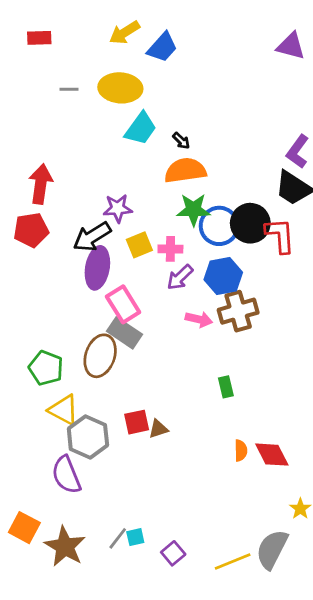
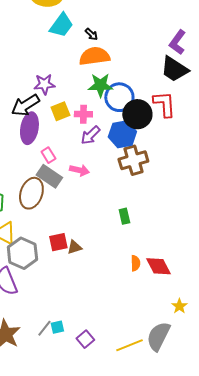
black circle: (250, 223) -> (137, 114), moved
pink rectangle: (123, 304) -> (48, 155), size x0.6
pink arrow: (199, 319) -> (79, 170), moved

